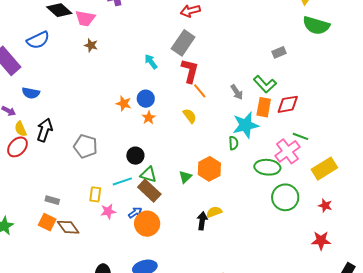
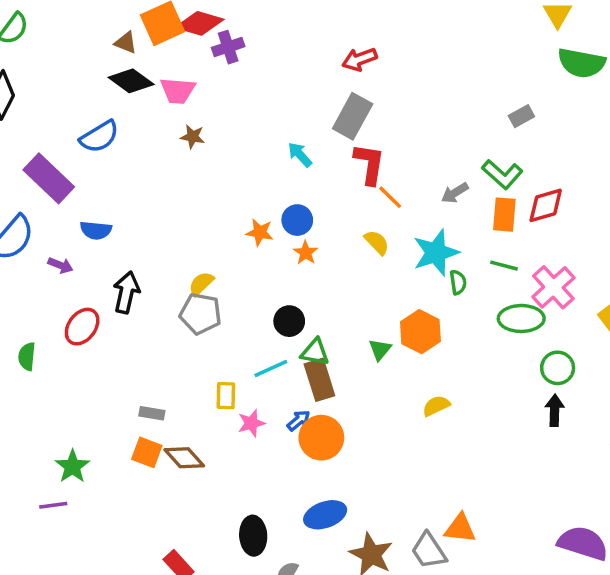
gray arrow: (237, 92) -> (455, 193), turned 98
cyan star: (246, 125) -> (436, 253), moved
yellow semicircle: (21, 129) -> (201, 284), moved, turned 77
green line: (301, 136) -> (504, 266), moved
brown rectangle: (149, 191) -> (319, 380), turned 35
green circle: (285, 197) -> (558, 368), size x0.7
black arrow: (202, 221) -> (555, 410), moved

